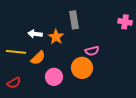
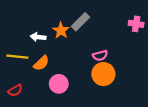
gray rectangle: (74, 20) -> (81, 22), turned 54
orange star: (56, 37) -> (61, 30), moved
orange circle: (82, 68) -> (103, 74), moved

